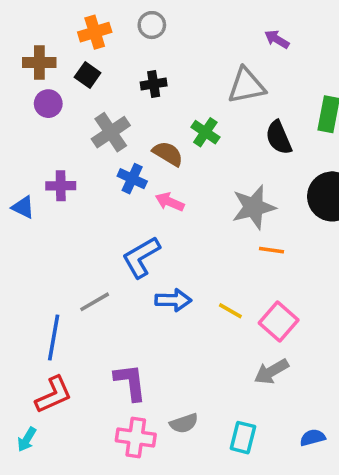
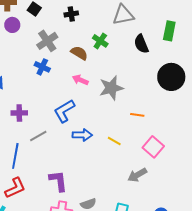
blue cross: (132, 179) -> (42, 67), moved
purple cross: (61, 186) -> (19, 113), moved
gray star: (254, 207) -> (111, 88), moved
orange line: (271, 250) -> (137, 115), moved
pink square: (279, 321) -> (153, 147), moved

